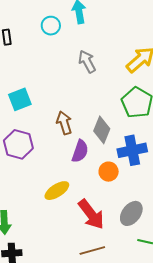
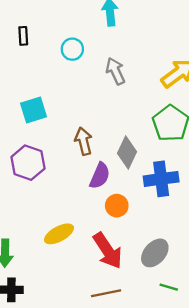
cyan circle: (51, 26) -> (72, 49), moved
orange circle: (109, 172) -> (117, 206), moved
yellow ellipse: (57, 191) -> (59, 234), moved

